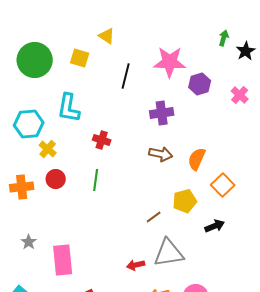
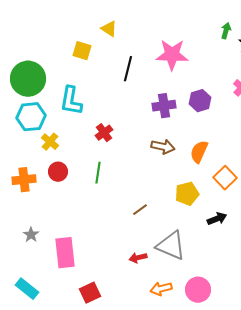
green circle: (35, 60) -> (28, 79), moved
purple hexagon: (200, 84) -> (200, 101), moved
red cross: (102, 140) -> (104, 133), turned 36
brown line: (154, 217) -> (140, 210), moved
gray triangle: (169, 253) -> (171, 246), turned 32

